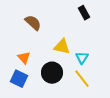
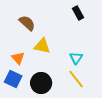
yellow triangle: (62, 47) -> (42, 46), moved
black circle: (52, 73) -> (41, 83), moved

